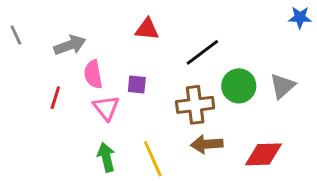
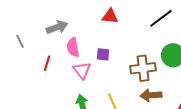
gray line: (16, 35) -> (20, 41), moved
black line: (202, 52) -> (161, 18), moved

